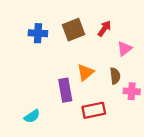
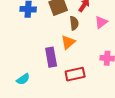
brown semicircle: (115, 76) -> (74, 23), moved

